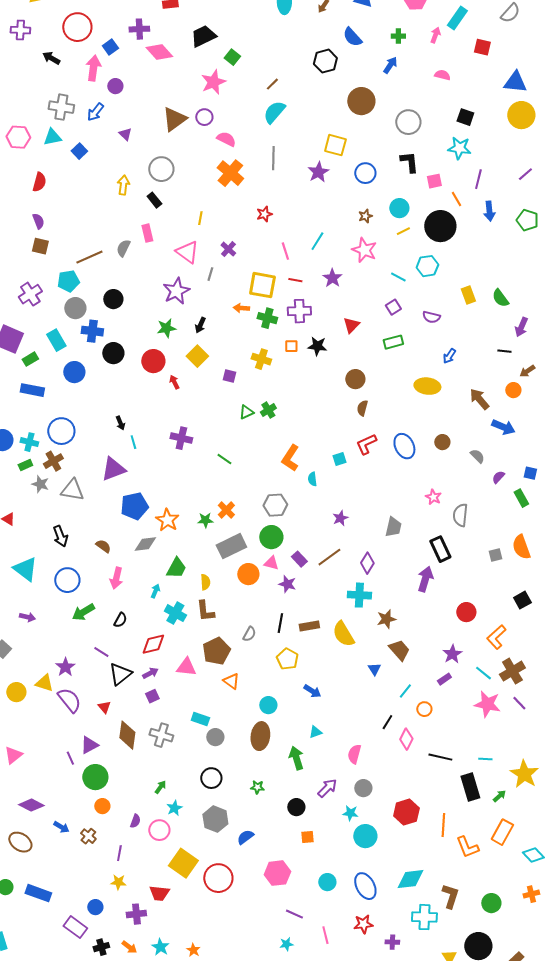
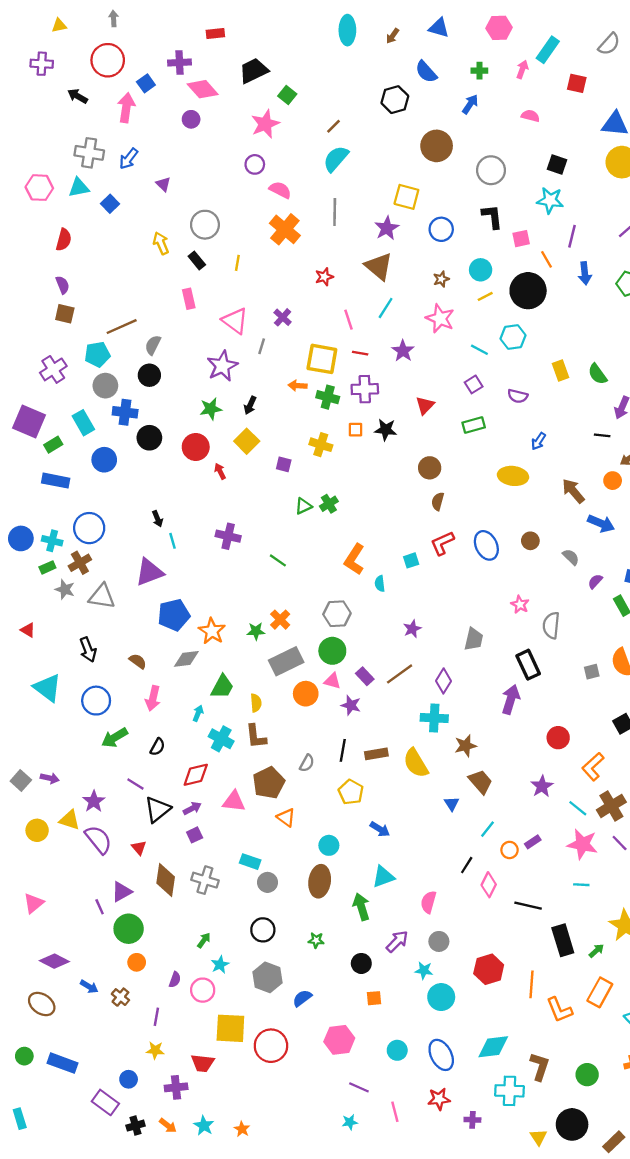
purple circle: (115, 86) -> (191, 119), moved
brown triangle: (174, 119) -> (379, 266), moved, turned -44
yellow arrow: (123, 185) -> (161, 243), turned -30
yellow line: (200, 218) -> (237, 263), moved
gray semicircle: (123, 248) -> (153, 345), moved
purple arrow: (27, 617) -> (50, 778), moved
purple rectangle: (444, 679) -> (533, 842), moved
cyan triangle: (315, 732) -> (383, 877), size x1.5
cyan line: (485, 759) -> (581, 885), moved
yellow square: (183, 863) -> (230, 1028), turned -32

